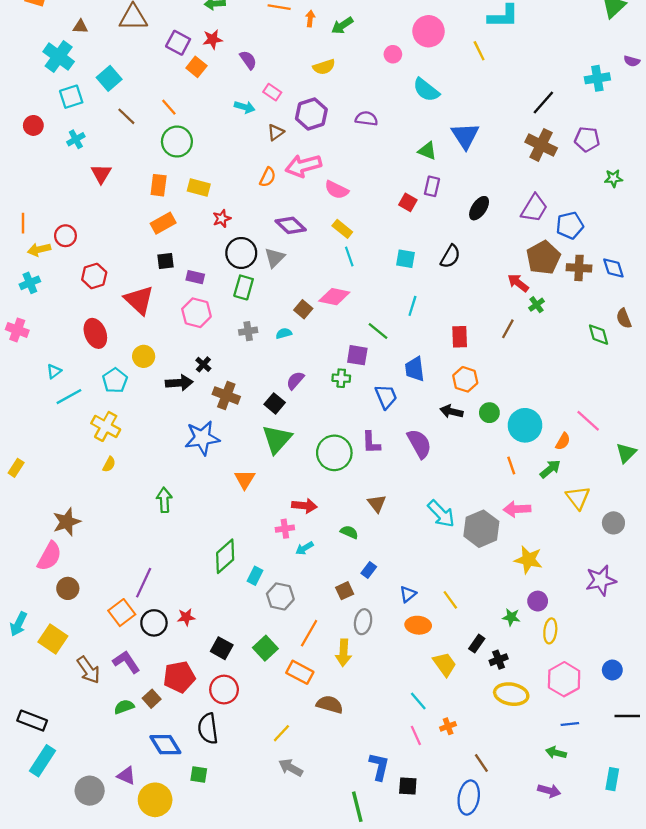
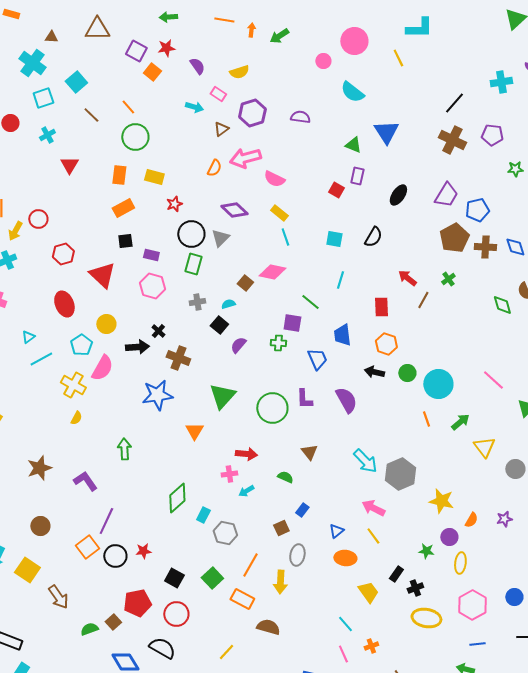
yellow semicircle: (324, 67) -> (239, 72), moved
yellow arrow: (39, 250) -> (15, 231), turned -48
red arrow: (518, 283) -> (407, 278), moved
black square: (275, 403) -> (219, 325), moved
orange semicircle: (563, 441) -> (471, 520), moved
pink arrow: (517, 509) -> (373, 508), moved, turned 30
pink semicircle: (49, 556) -> (102, 368), moved
purple star: (601, 580) -> (504, 519), size x0.6
purple L-shape: (126, 662) -> (85, 481), moved
black semicircle: (208, 729) -> (162, 648), turned 128

